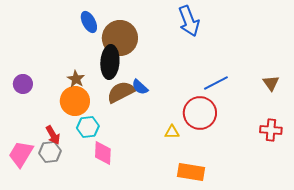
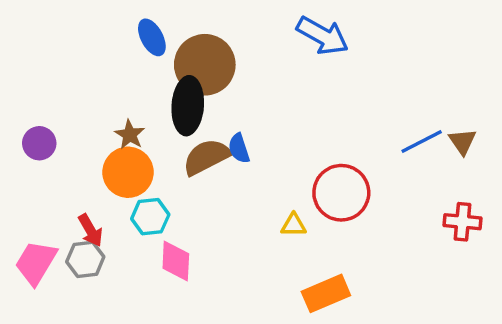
blue arrow: (189, 21) -> (323, 36), turned -40
blue line: (216, 83) -> (422, 142), moved
blue semicircle: (140, 87) -> (239, 148), turned 30
orange rectangle: (191, 172) -> (326, 293), turned -32

